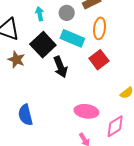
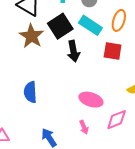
brown star: (16, 60) -> (31, 36), size x1.4
red square: (99, 60) -> (113, 51), turned 36

